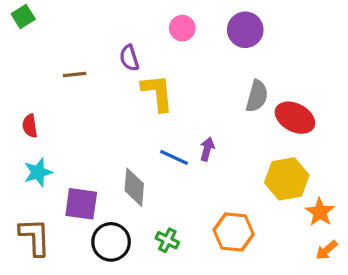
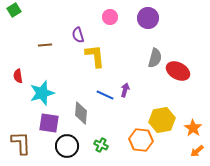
cyan star: (38, 172) -> (42, 93), moved, size x1.4
yellow hexagon: (287, 179) -> (162, 120), moved

